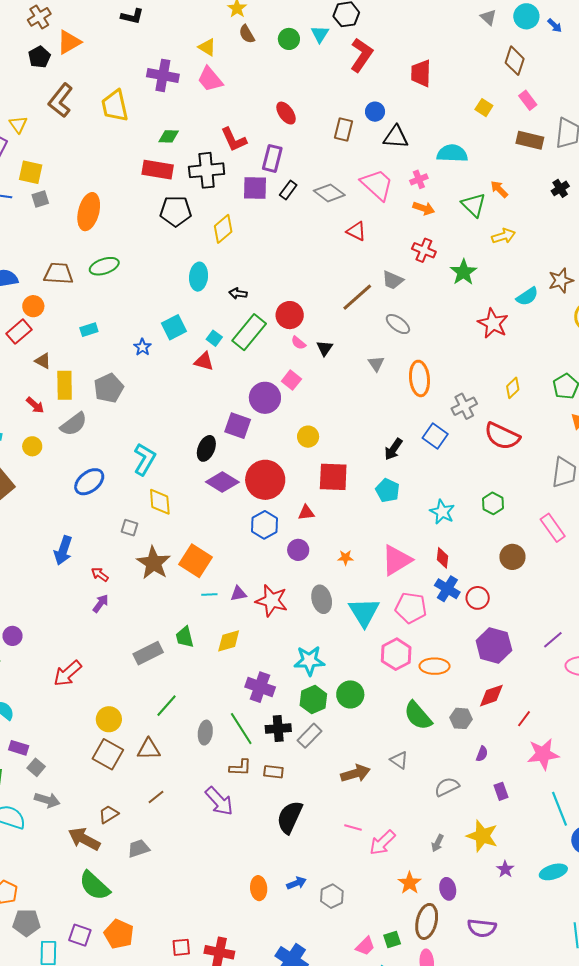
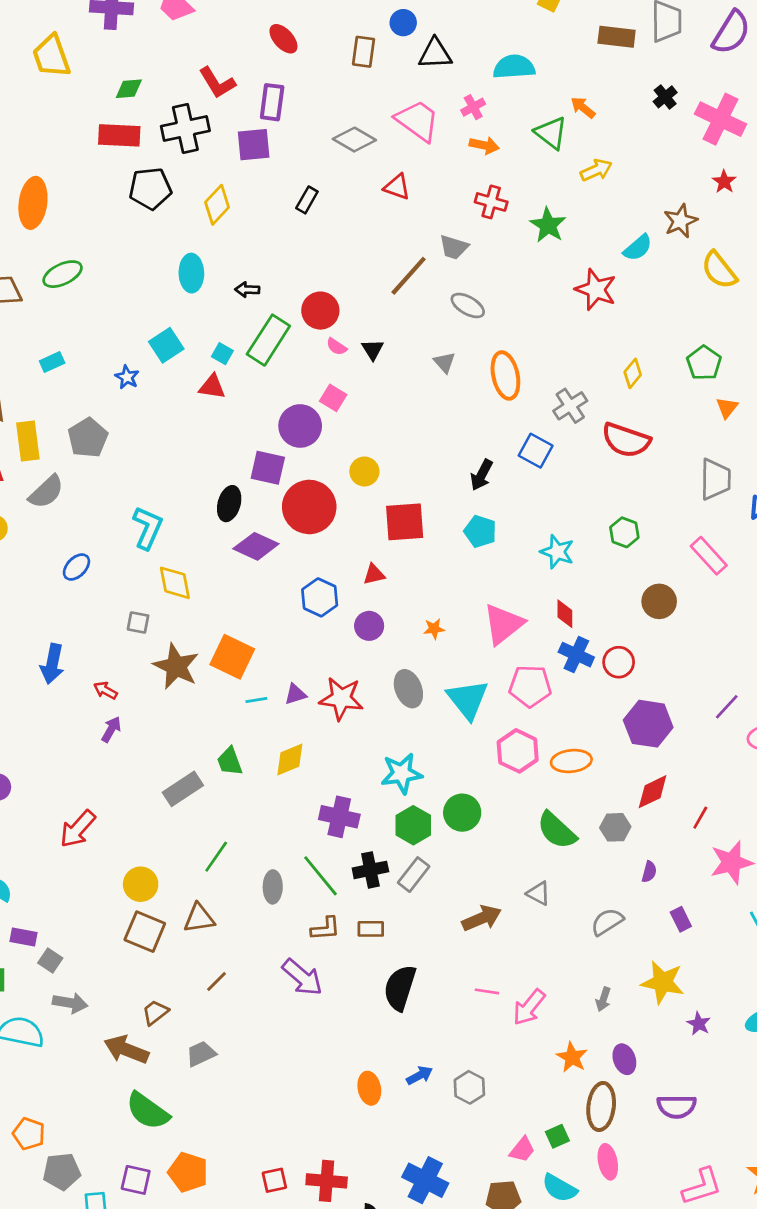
black rectangle: (288, 190) -> (307, 200), moved
red circle: (265, 480) -> (309, 507), moved
blue ellipse: (89, 482) -> (76, 567), size x0.7

